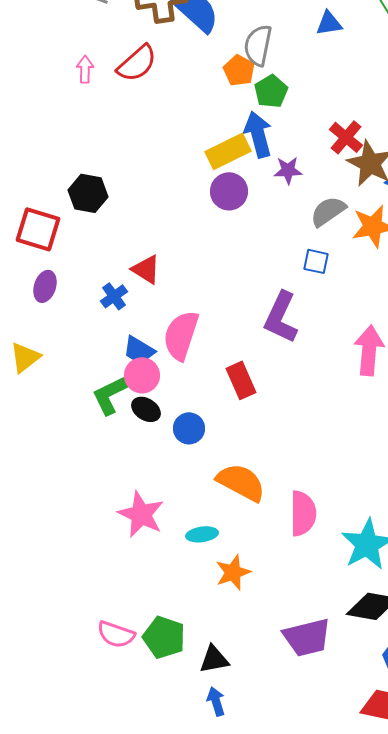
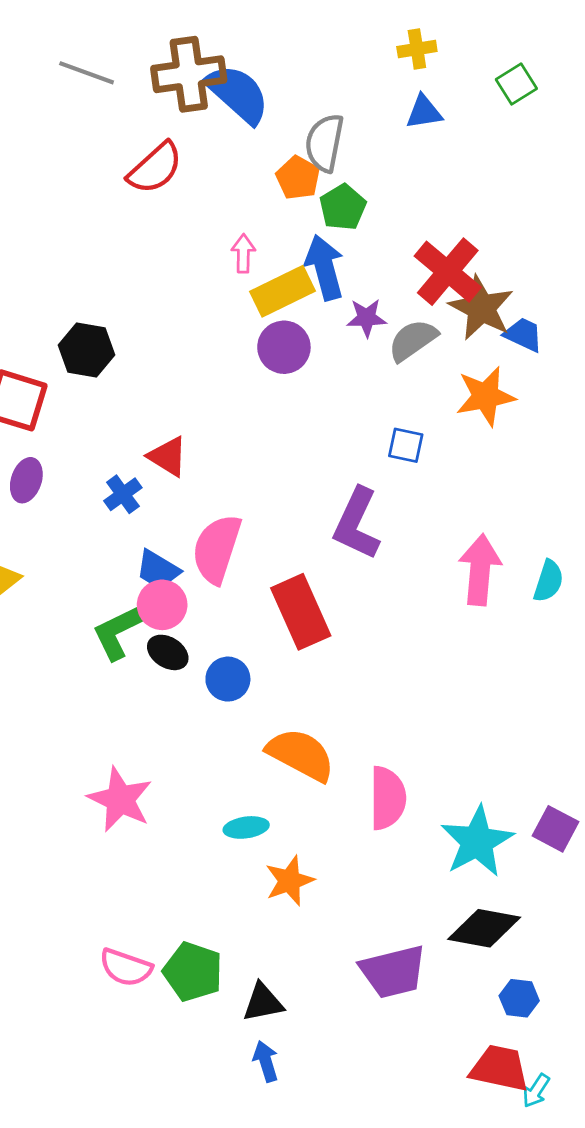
pink arrow: (85, 69) -> (243, 253), moved
red cross: (346, 137) -> (448, 272), size x1.4
gray semicircle: (328, 211) -> (413, 340), moved
red rectangle: (241, 380) -> (301, 612), size x1.4
pink star: (141, 514) -> (120, 799), moved

